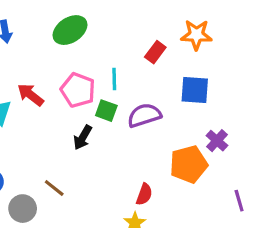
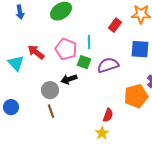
black arrow: (83, 137) -> (69, 79), turned 42
brown line: (54, 188) -> (51, 111), turned 32
gray circle: (23, 209) -> (50, 90), moved

